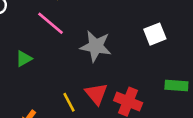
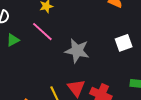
green triangle: (24, 59) -> (13, 40), moved

